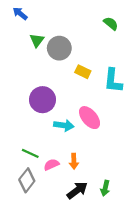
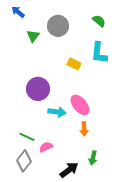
gray circle: (59, 48) -> (58, 26), moved
cyan L-shape: (113, 81) -> (99, 53), moved
orange arrow: (74, 161) -> (84, 129), moved
green arrow: (105, 188) -> (93, 158), moved

